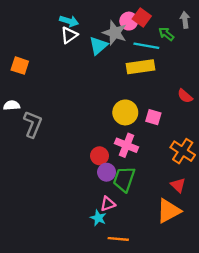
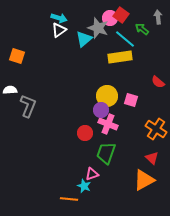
cyan line: (146, 46) -> (125, 39), turned 30
purple circle: (107, 172) -> (101, 110), moved
orange line: (118, 239) -> (69, 199), moved

